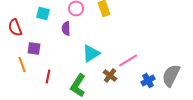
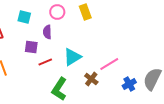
purple square: (34, 48) -> (31, 47), moved
red line: (48, 76) -> (45, 62), moved, turned 56

